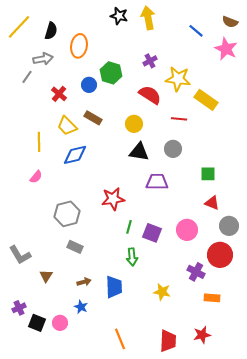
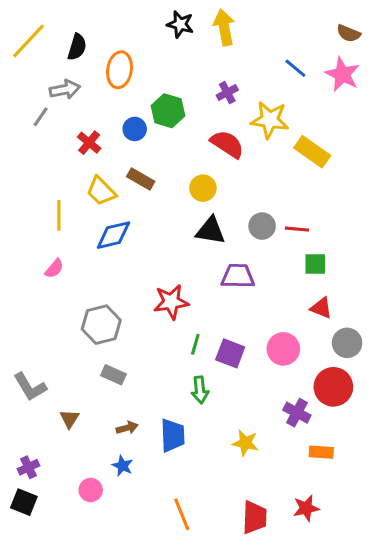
blue line: (196, 31) -> (295, 68), moved
red line: (179, 119) -> (297, 229), moved
black square: (37, 323) -> (24, 502), moved

